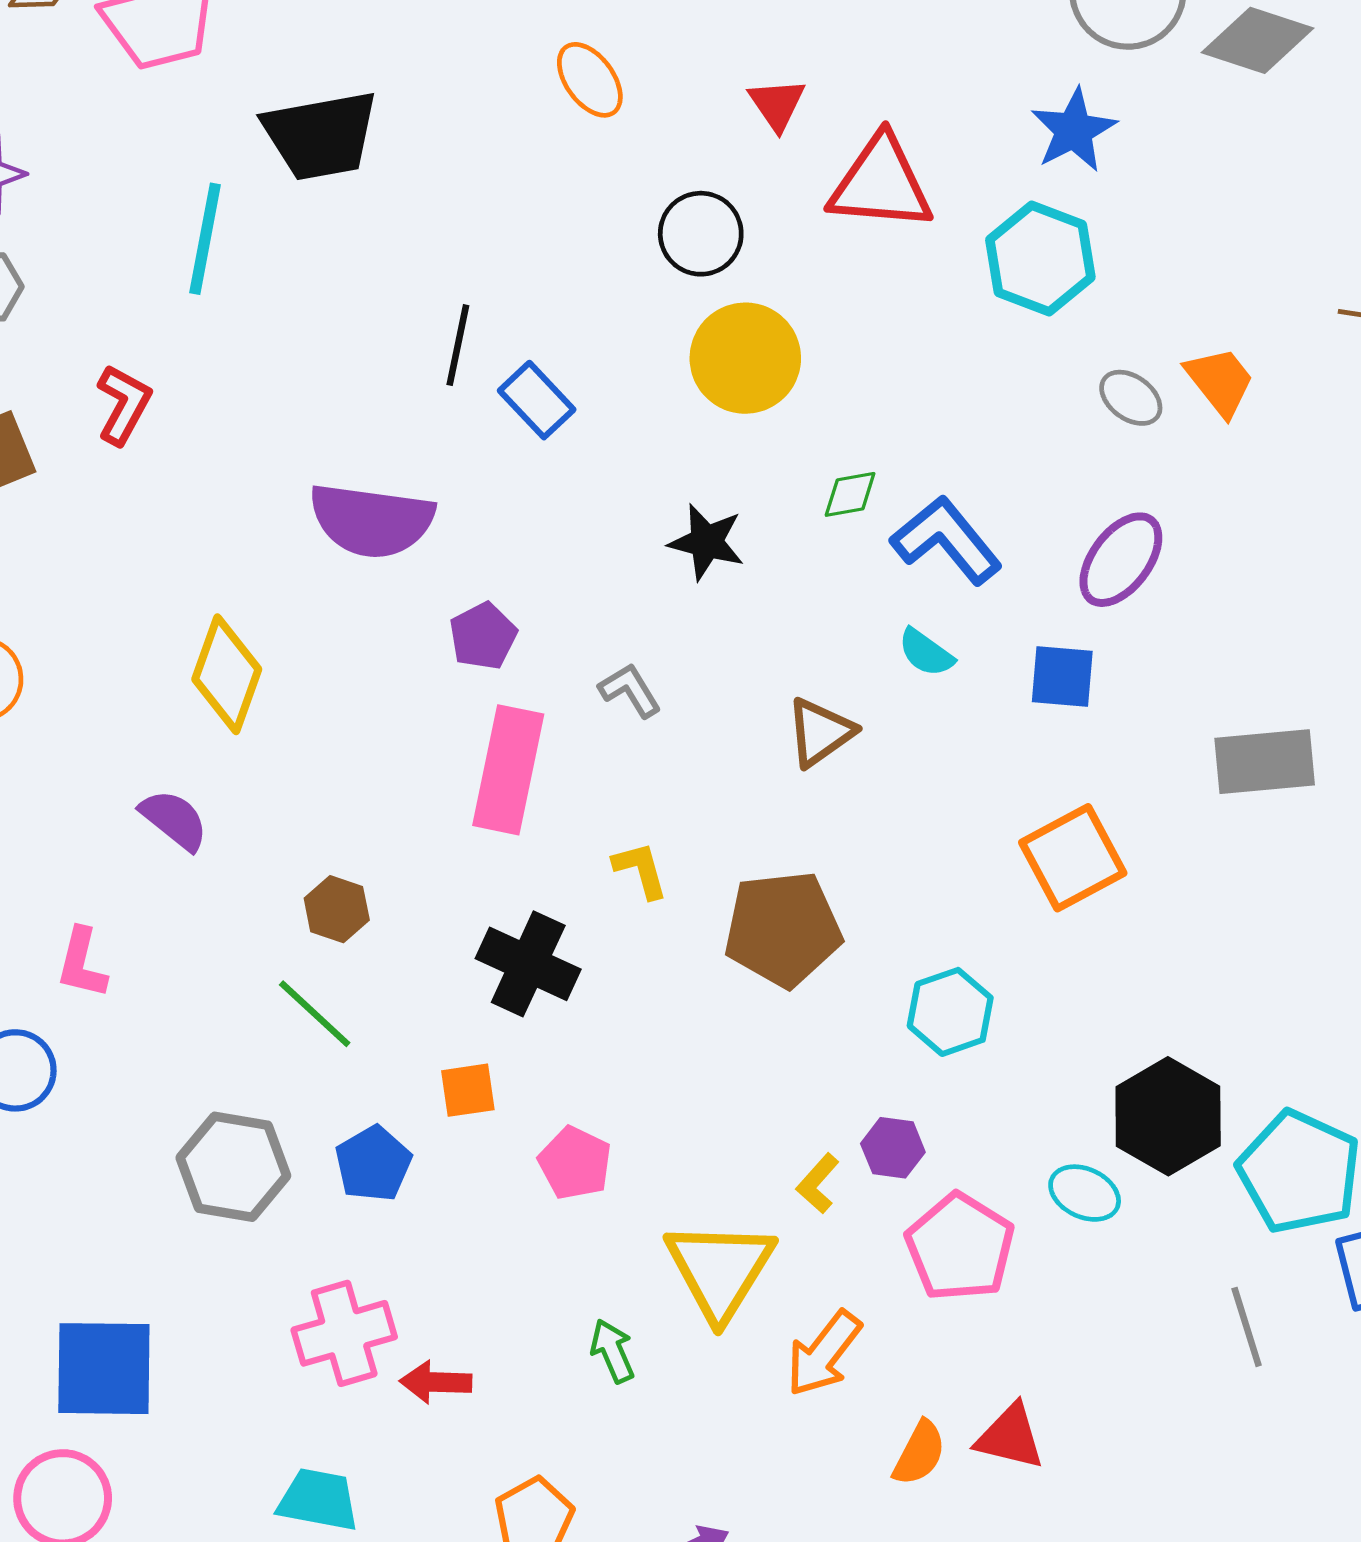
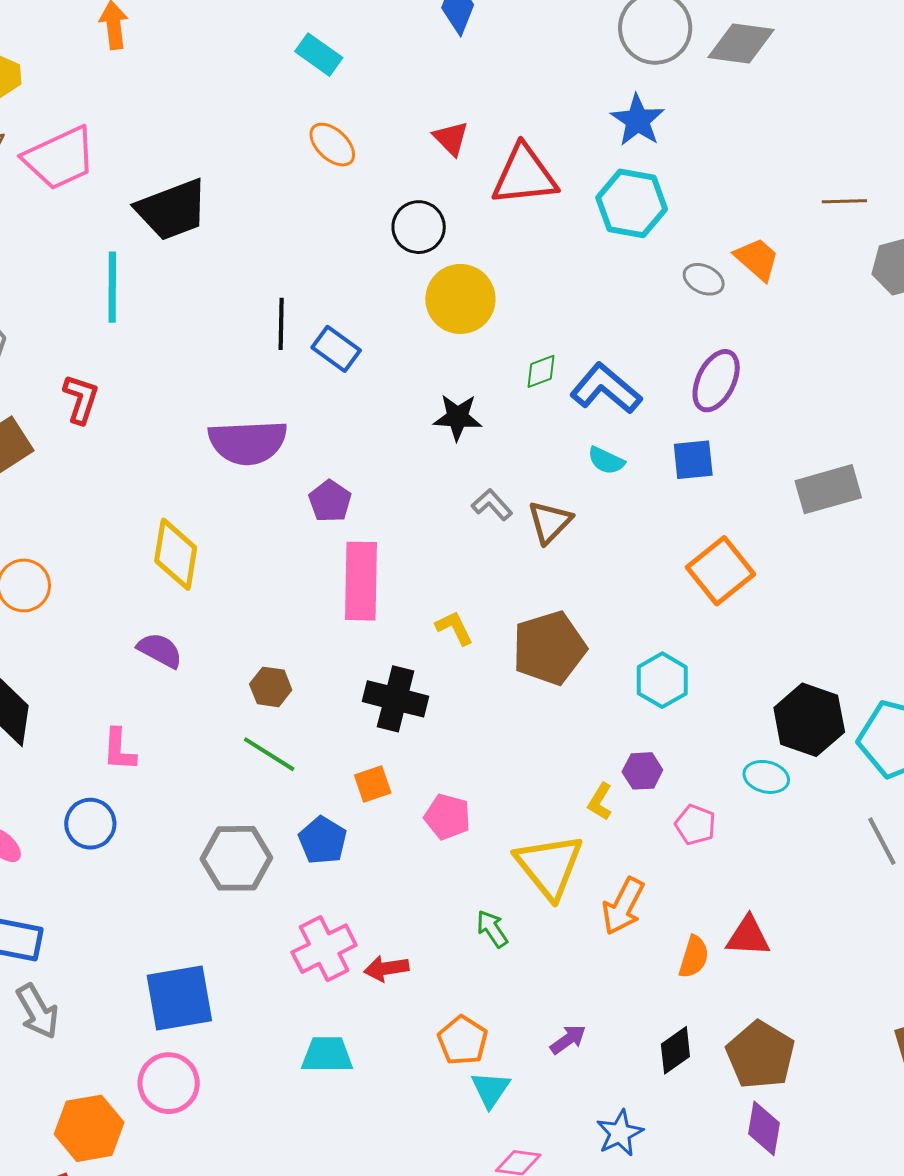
gray L-shape: (630, 690) -> (492, 505), moved
pink pentagon: (960, 1247) -> (695, 825), size x0.6

